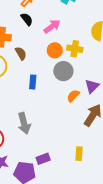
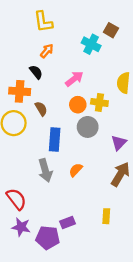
black semicircle: (27, 19) -> (36, 72), moved
blue rectangle: (33, 82) -> (55, 139), size x1.5
orange semicircle: (73, 96) -> (76, 170), moved
gray arrow: (24, 123) -> (45, 170), moved

